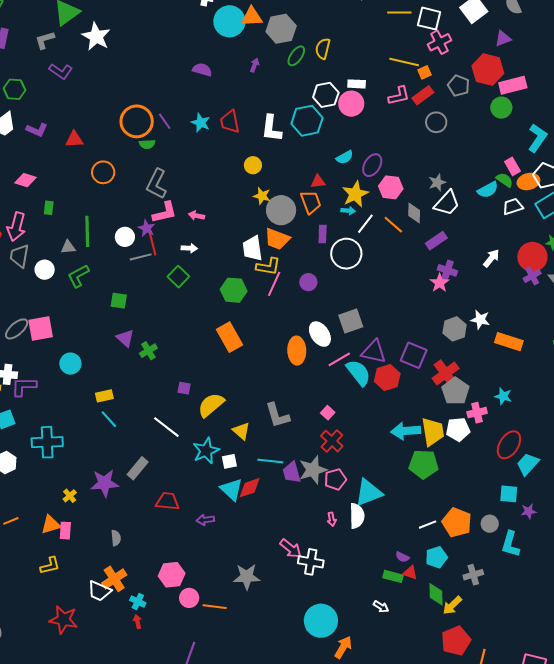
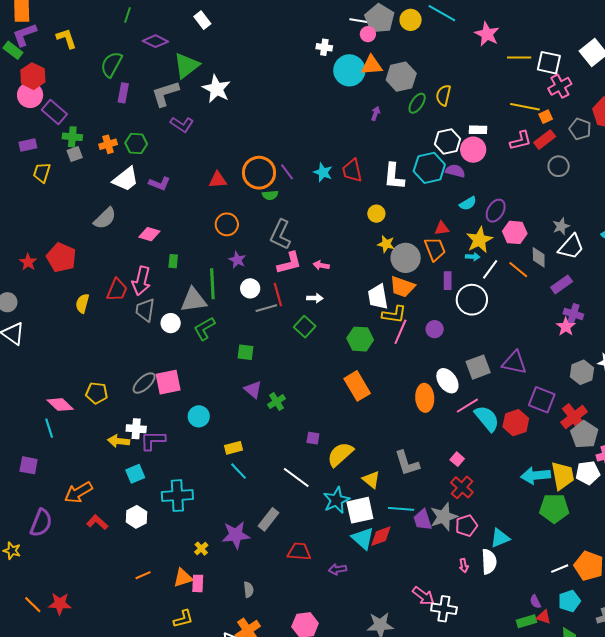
gray L-shape: (45, 40) -> (165, 94), size x1.4
purple semicircle: (202, 70) -> (455, 171), moved
red triangle: (74, 139) -> (218, 180), moved
purple star: (147, 228) -> (237, 260), moved
gray triangle: (68, 247) -> (194, 300), size x1.8
purple triangle: (374, 352) -> (514, 363), moved
white square: (229, 461) -> (360, 510), size x1.8
cyan triangle: (369, 493) -> (500, 538), size x0.7
purple semicircle: (402, 557) -> (535, 602), turned 40
green rectangle: (393, 576) -> (526, 621), turned -30

